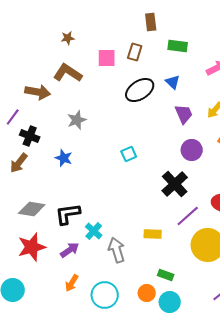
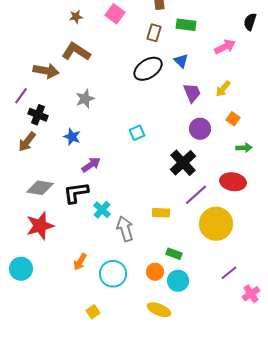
brown rectangle: (135, 52) -> (154, 33), moved
pink square: (107, 58) -> (115, 14), moved, turned 36
purple arrow: (70, 250) -> (91, 165), moved

